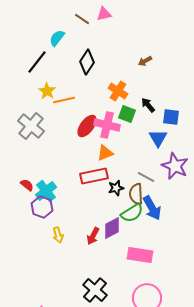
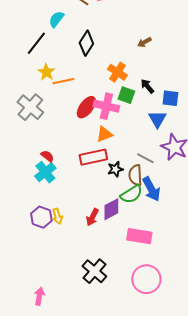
red semicircle: (27, 185) -> (47, 156), moved
purple hexagon: (42, 207) -> (41, 217), moved

